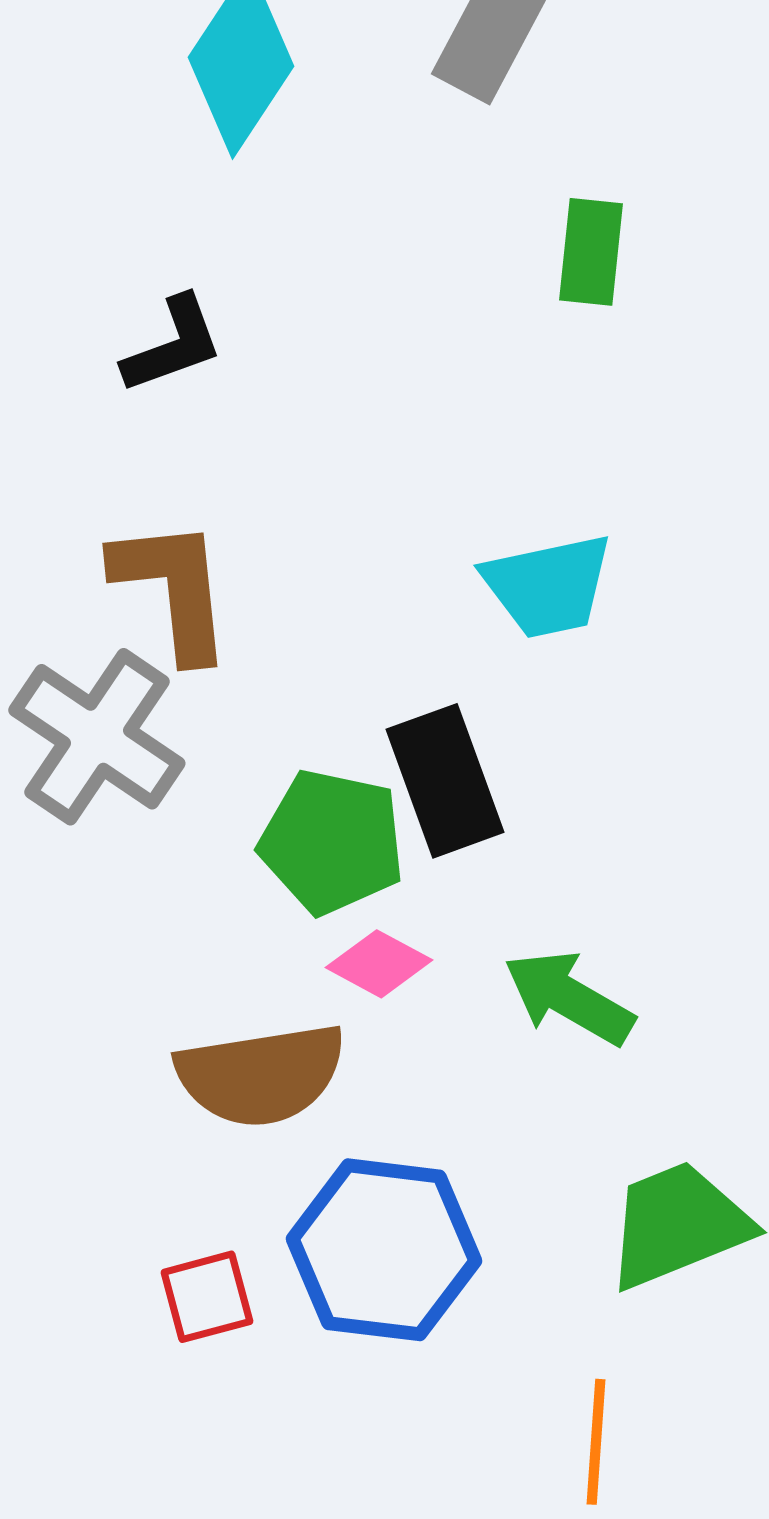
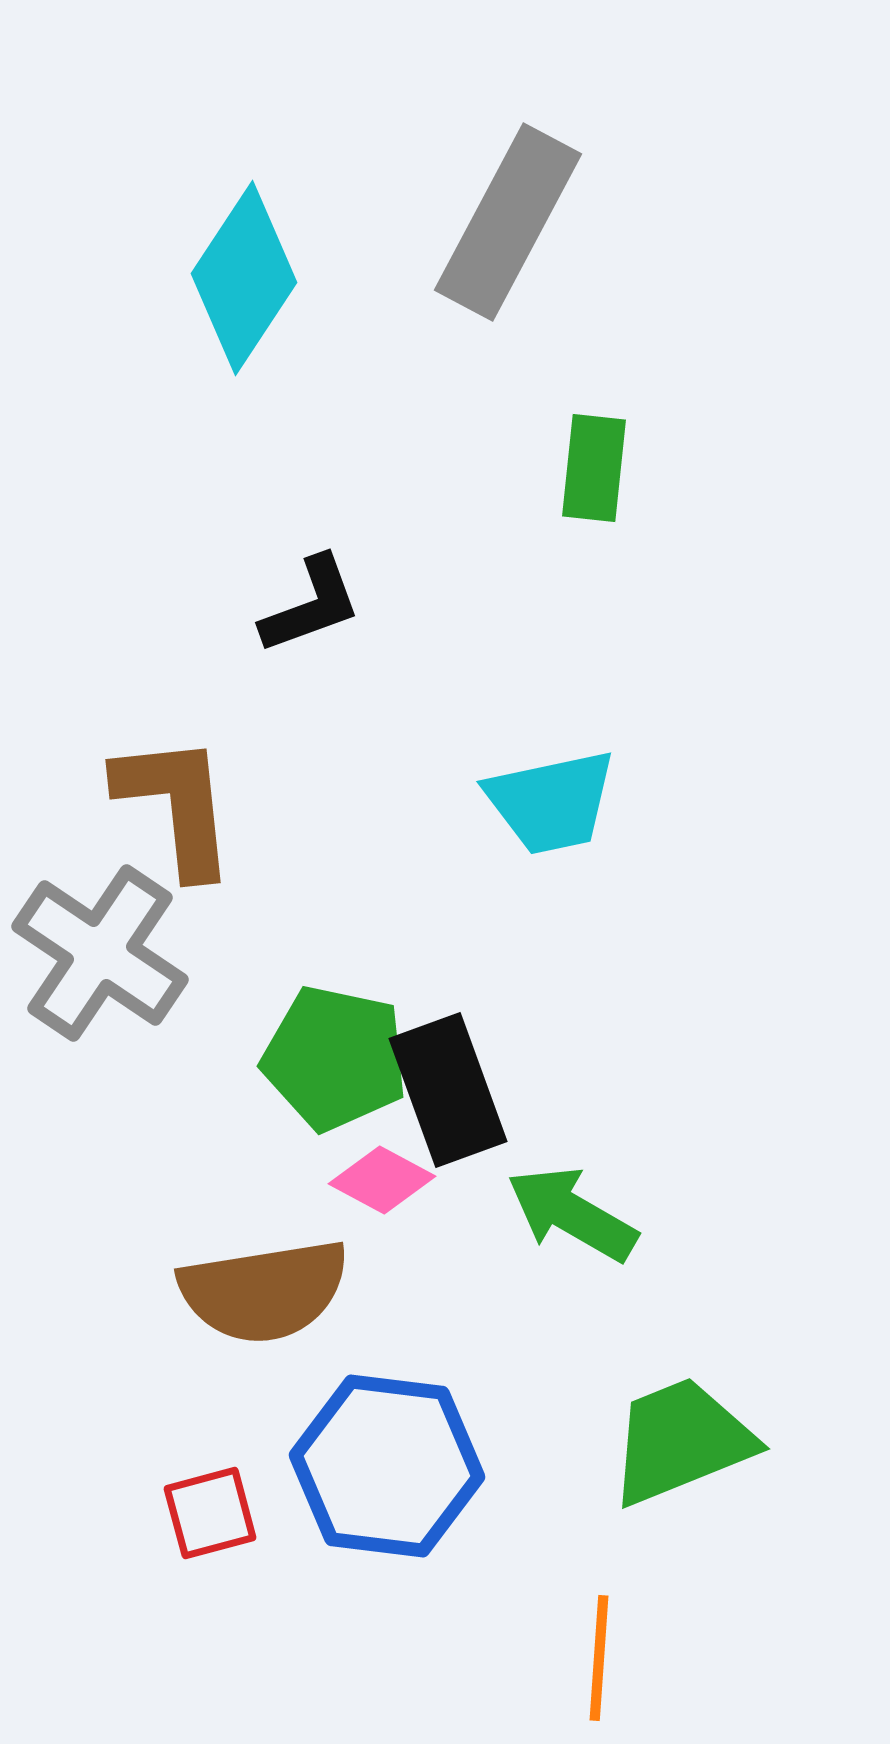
black L-shape: (173, 345) -> (311, 605), moved
black rectangle: (445, 781) -> (448, 1090), moved

